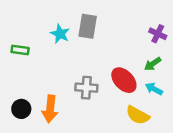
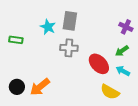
gray cross: (86, 88) -> (69, 48), moved
orange arrow: (50, 109) -> (40, 87), turned 45

